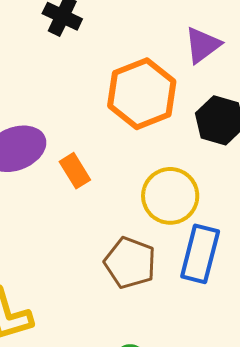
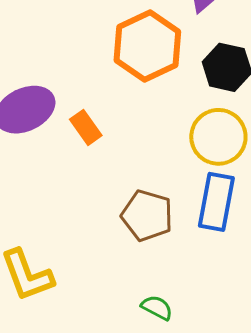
yellow circle: (170, 196) -> (218, 137), moved

